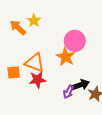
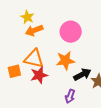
orange arrow: (18, 28) -> (34, 30), moved, turned -54
orange star: (66, 57) -> (65, 61), moved, turned -30
purple arrow: (69, 92) -> (70, 96), moved

